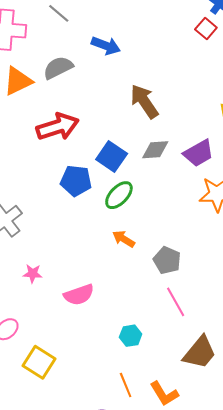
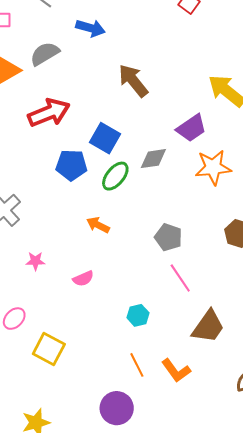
gray diamond: (155, 150) -> (153, 159), moved
orange arrow: (124, 239) -> (98, 225), moved
pink semicircle: (79, 295) -> (83, 279), size x0.7

